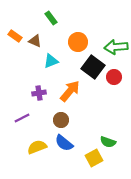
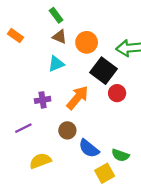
brown triangle: (35, 41) -> (59, 37), moved
red circle: (114, 77) -> (117, 93), moved
blue semicircle: (64, 143) -> (89, 148), moved

